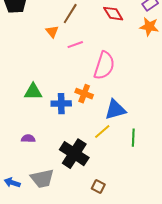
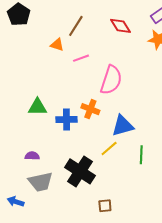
orange triangle: (52, 32) -> (57, 45), turned -32
gray trapezoid: (42, 179) -> (41, 182), moved
brown square: (98, 187) -> (105, 206), turned -32

